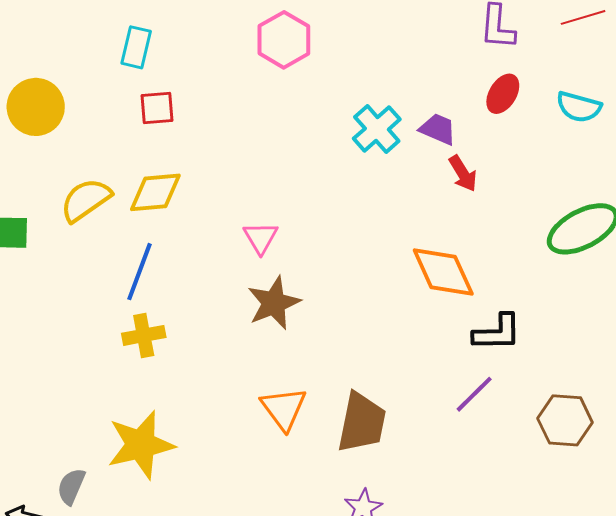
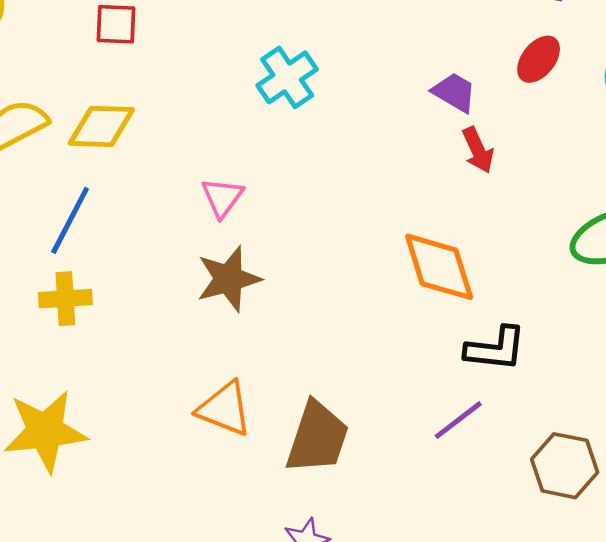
cyan cross: (377, 129) -> (287, 77), moved
orange triangle: (284, 409) -> (224, 409), turned -39

